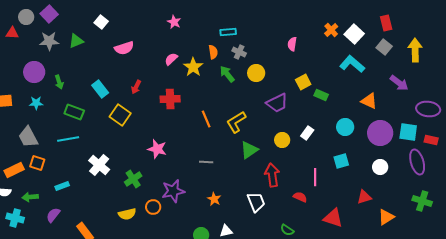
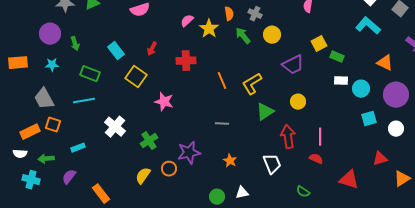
white rectangle: (307, 133) -> (341, 81), moved, turned 56
pink star: (157, 149) -> (164, 102), moved
cyan square: (341, 161) -> (369, 119), moved
pink line: (315, 177) -> (320, 137), moved
yellow semicircle: (127, 214) -> (143, 176), turned 138

